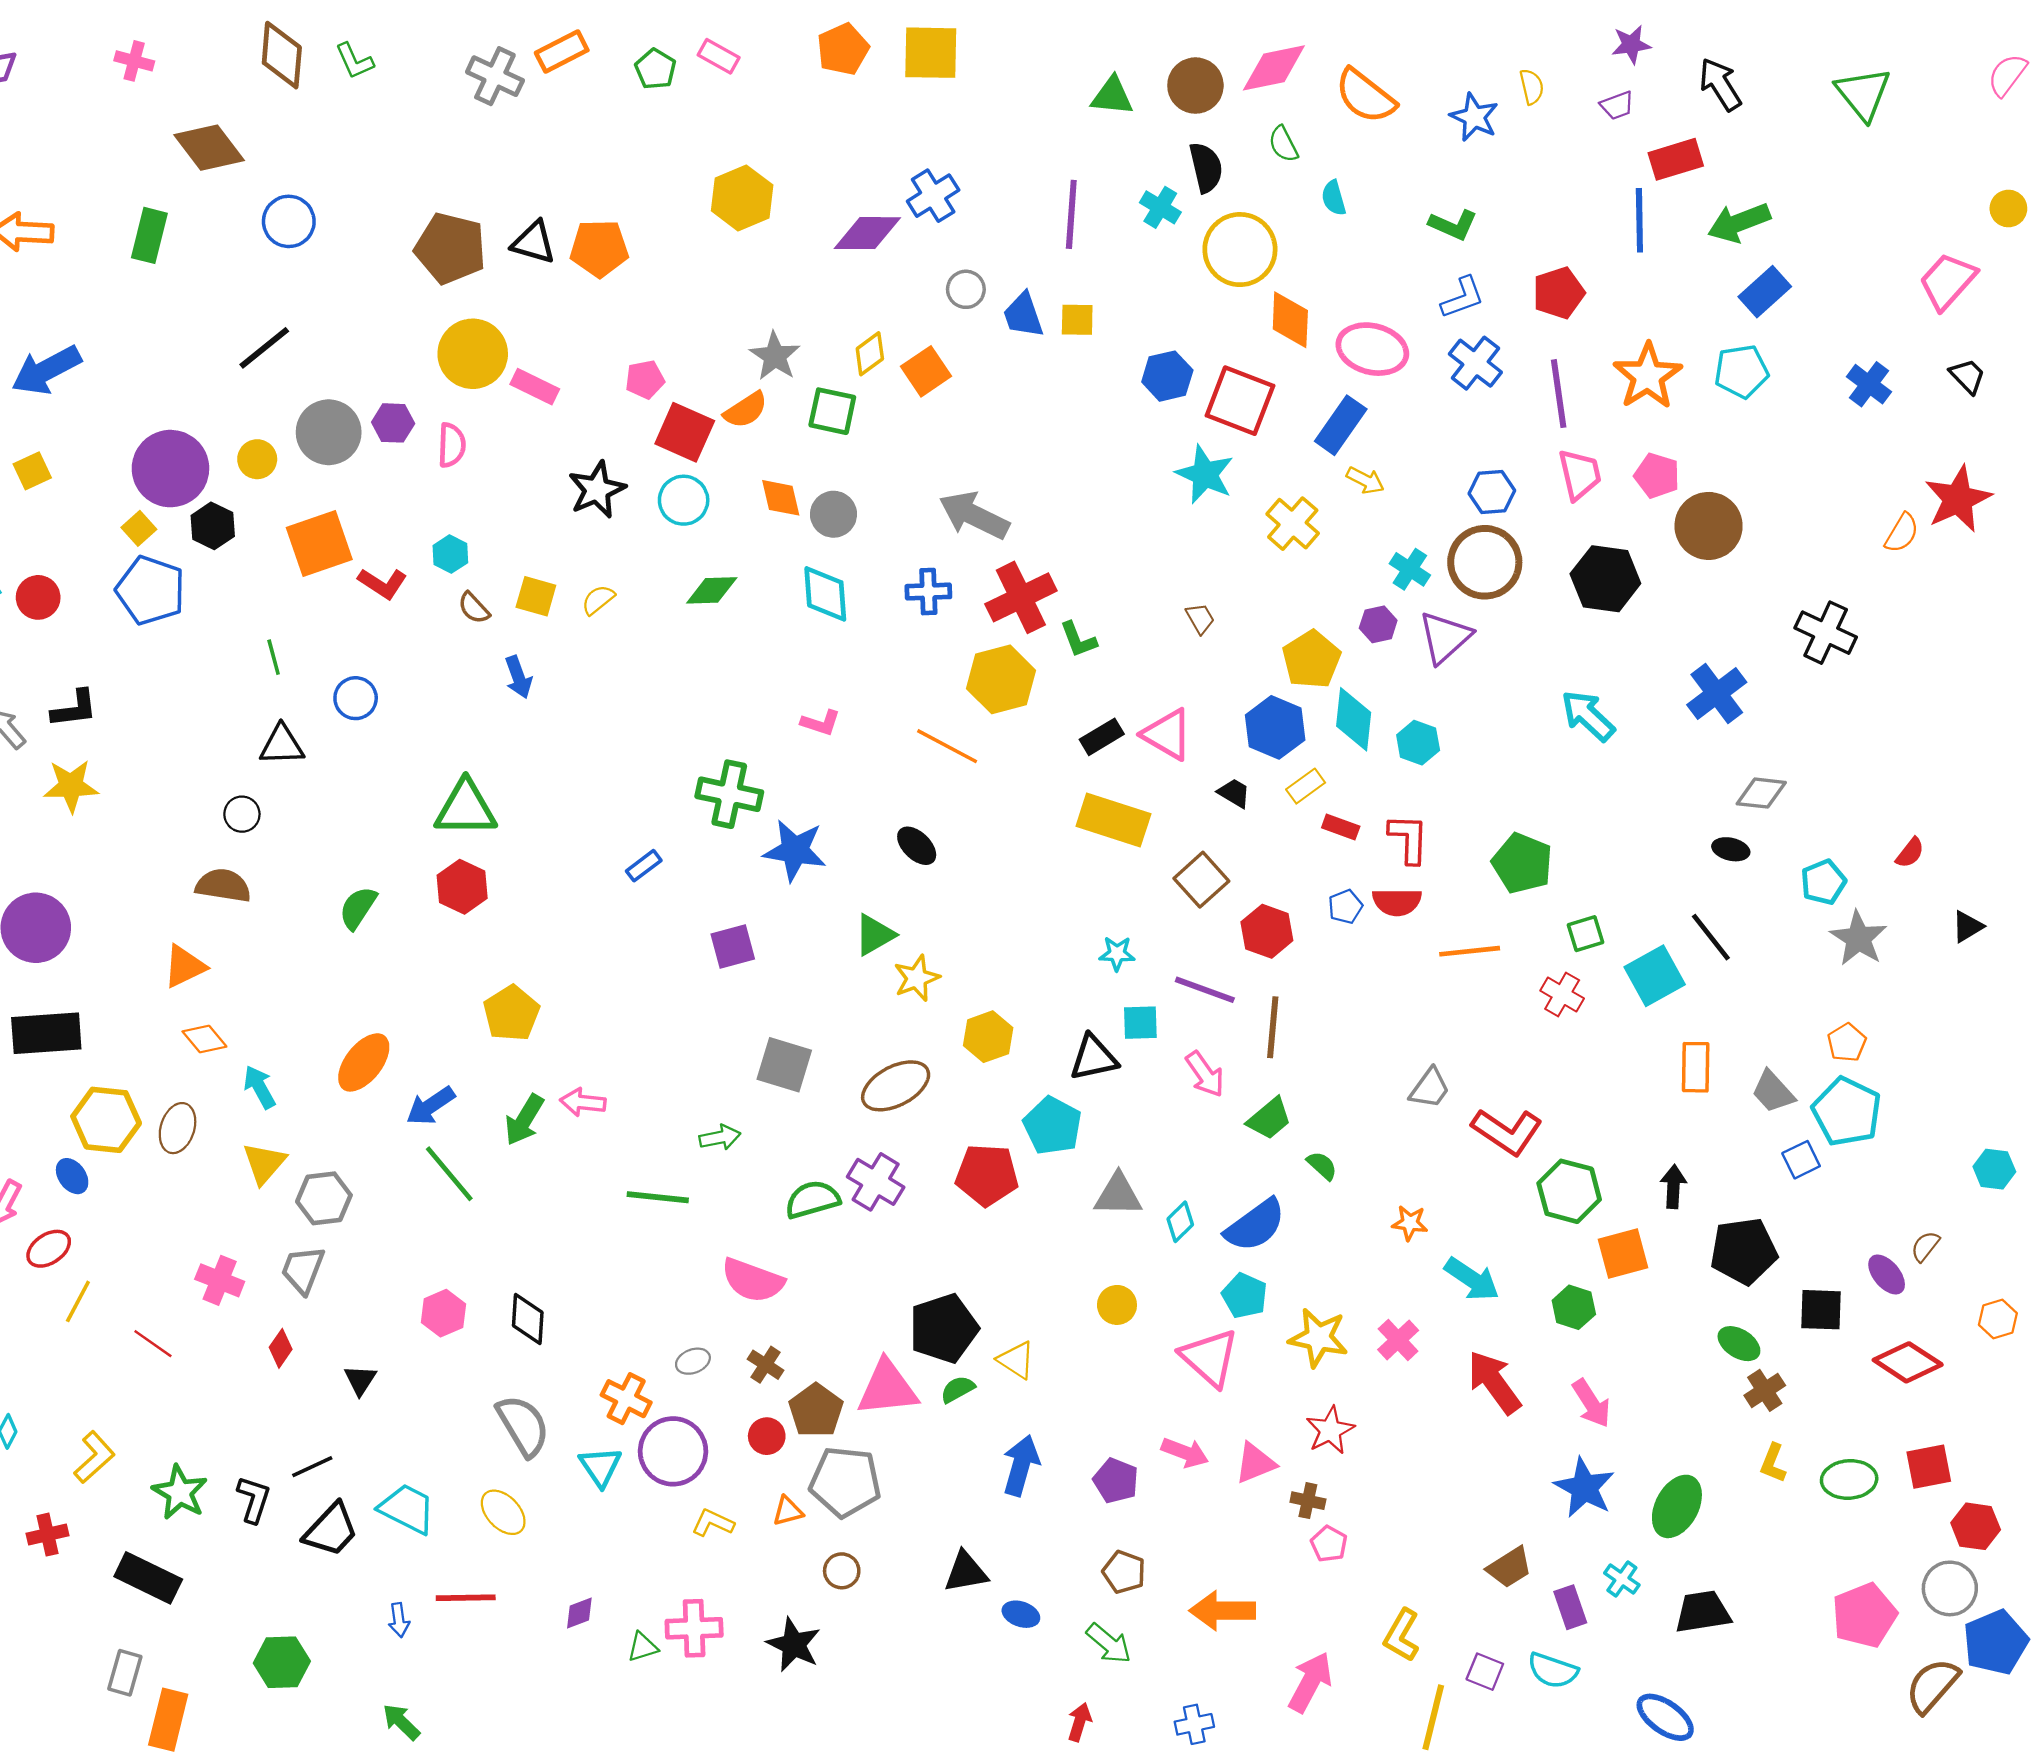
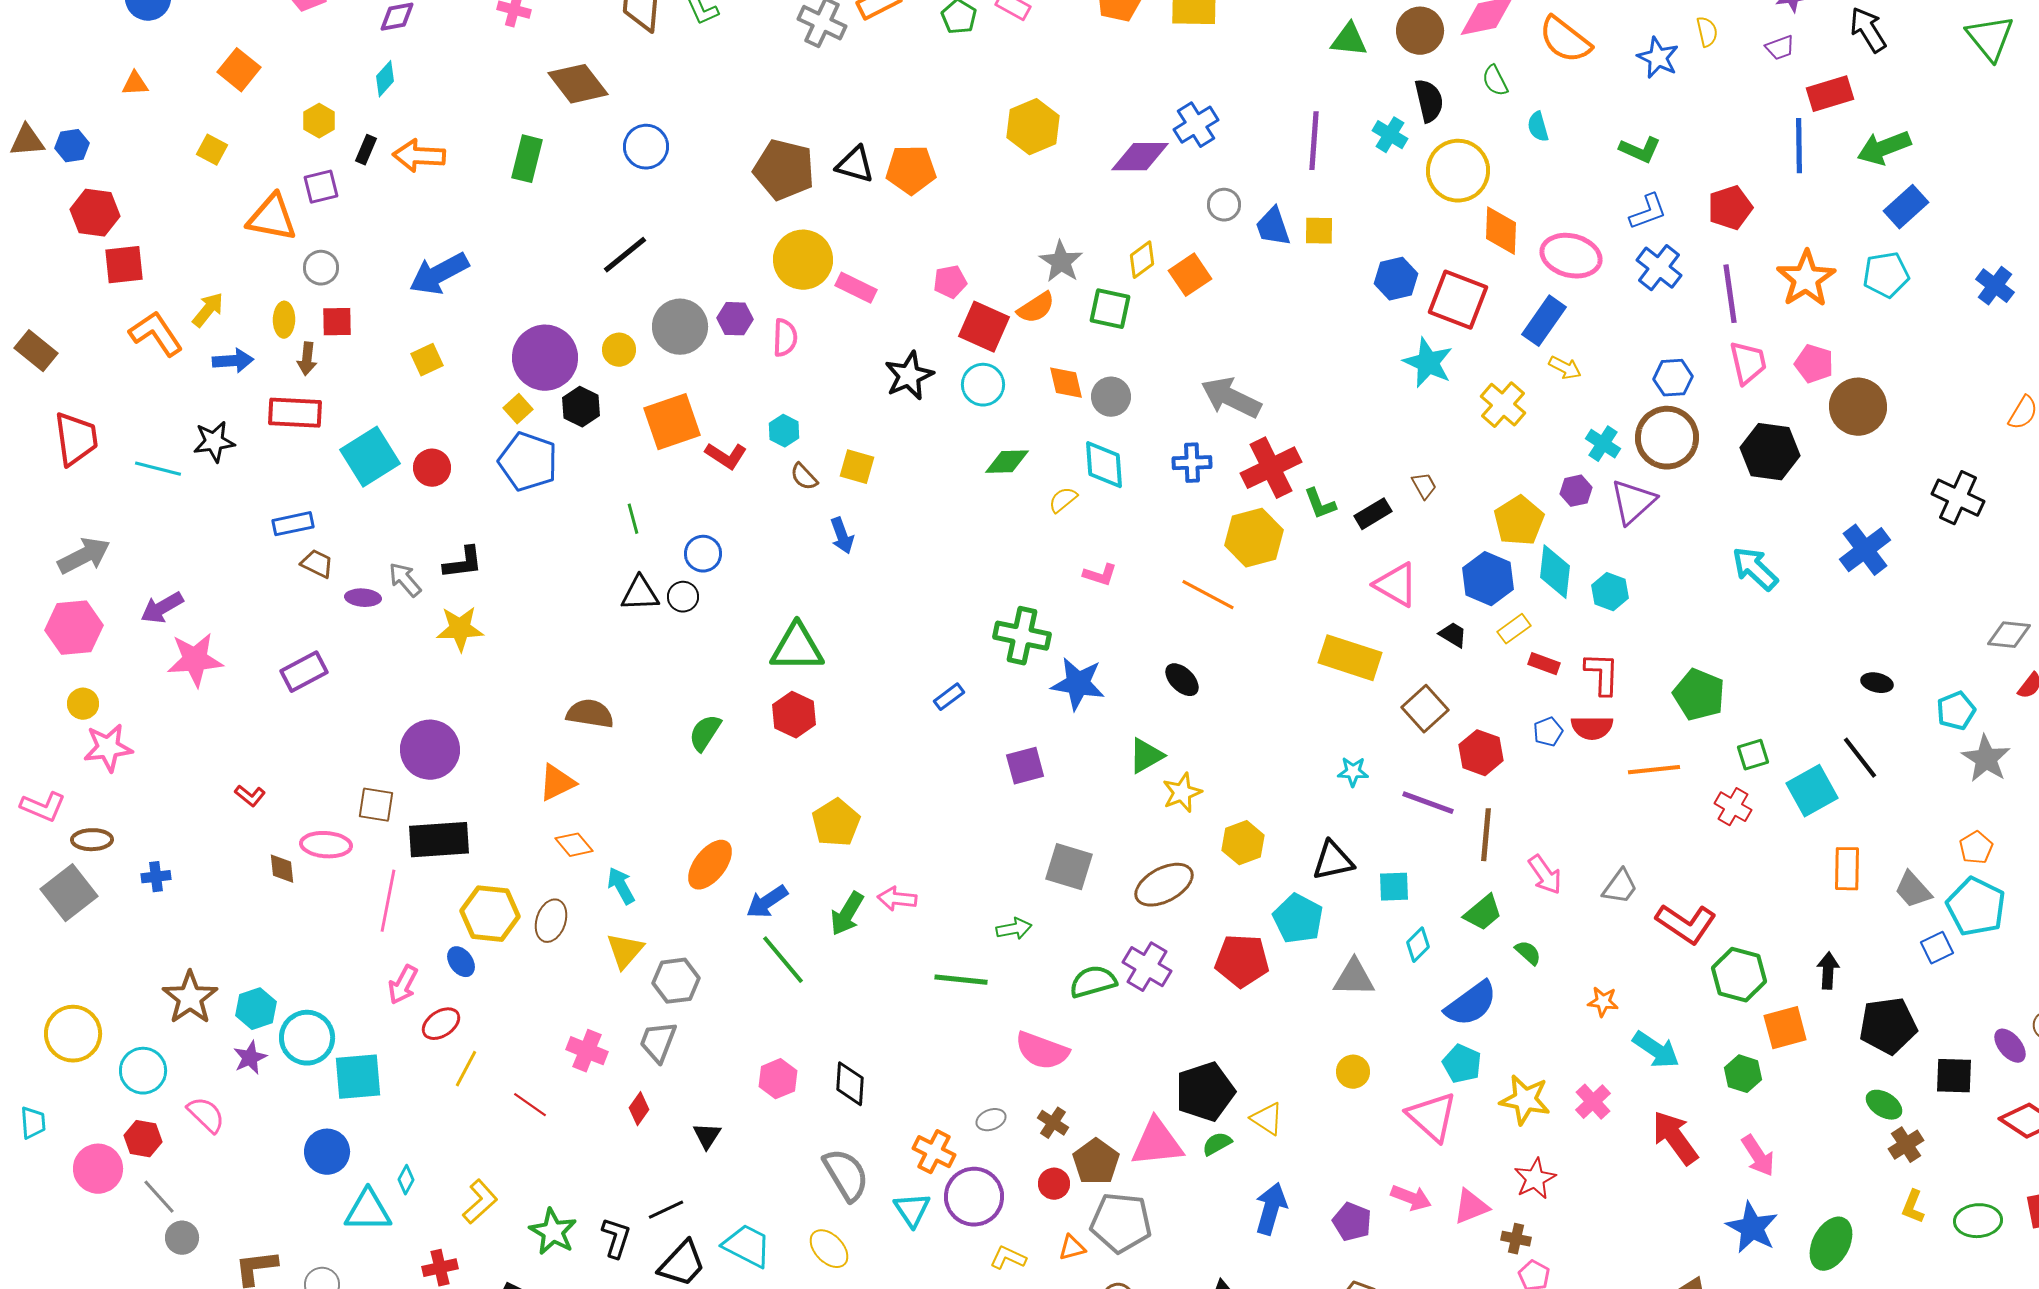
yellow semicircle: (598, 600) -> (1063, 500), moved
black rectangle: (1102, 737) -> (1373, 514), moved
gray diamond: (1761, 793) -> (2009, 635), moved
black circle: (242, 814) -> (683, 597), moved
cyan square: (1140, 1023) -> (1394, 887), moved
pink arrow: (1205, 1074) -> (1545, 875), moved
cyan diamond: (1180, 1222) -> (1418, 945), moved

